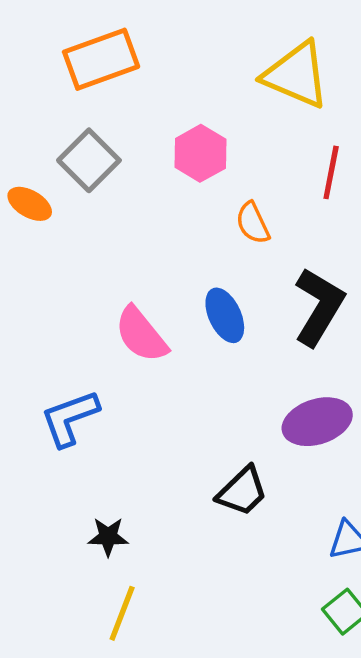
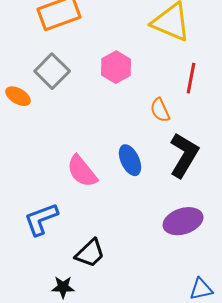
orange semicircle: (253, 223) -> (160, 110), moved
black trapezoid: (242, 491) -> (90, 253), moved

